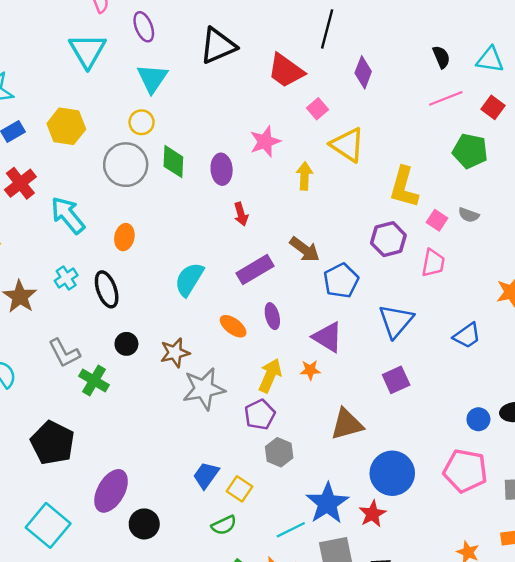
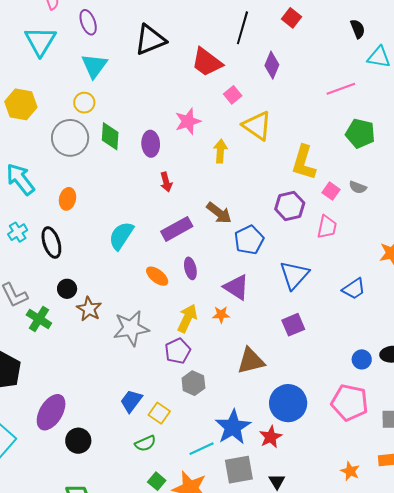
black semicircle: (441, 57) -> (358, 29), moved
red square: (493, 107) -> (292, 18), moved
brown star: (175, 353) -> (89, 309), moved, turned -30

